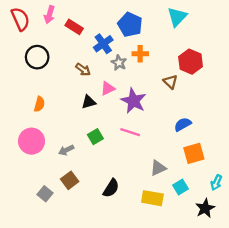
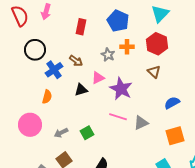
red rectangle: (74, 27) -> (81, 27), moved, turned 70
blue cross: (103, 44) -> (54, 70), moved
red hexagon: (191, 62) -> (157, 44), moved
orange semicircle: (39, 104) -> (47, 97), moved
blue semicircle: (183, 124) -> (172, 103), moved
green square: (95, 137) -> (87, 133), moved
gray triangle: (158, 168) -> (141, 123), moved

